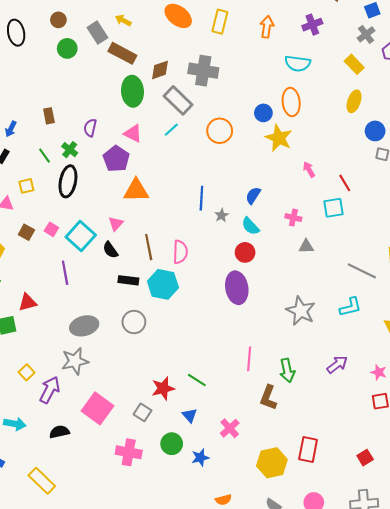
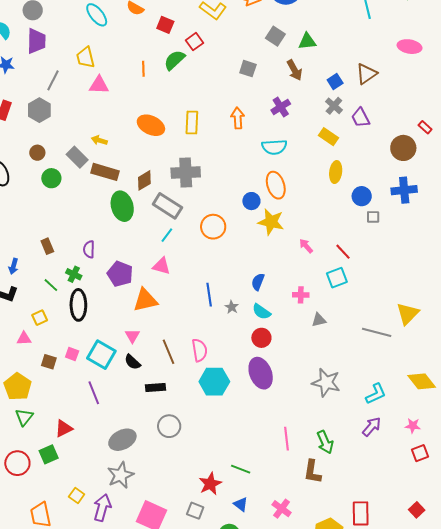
pink triangle: (133, 133) -> (161, 266), moved
cyan hexagon: (163, 284) -> (214, 382), moved
cyan L-shape: (350, 307) -> (376, 394), moved

